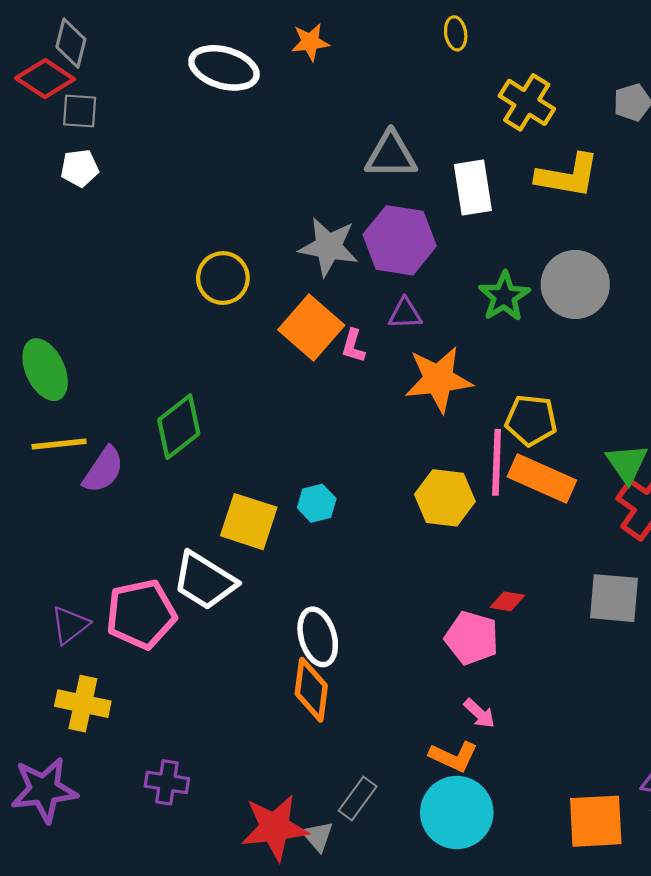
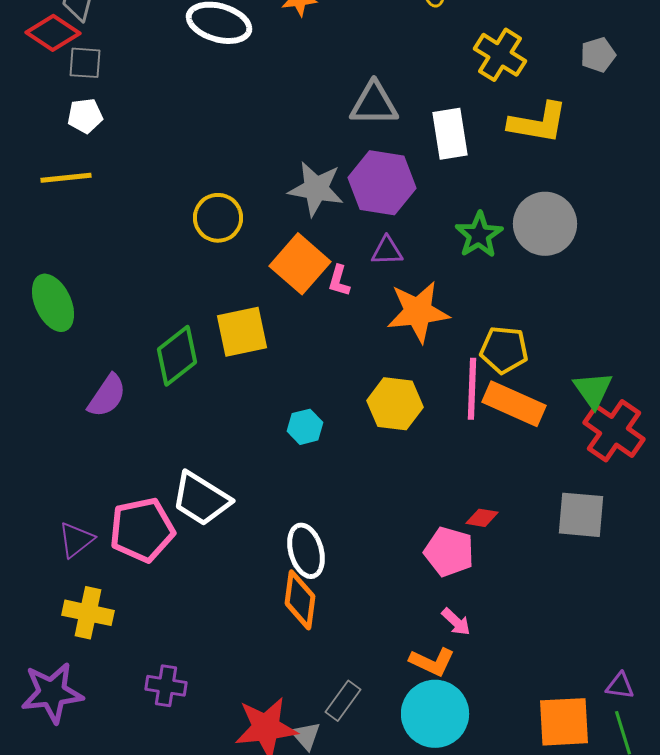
yellow line: (59, 444) -> (66, 178), moved
yellow hexagon: (445, 498) -> (395, 404), moved
yellow square: (249, 522) -> (242, 332), moved, turned -30

